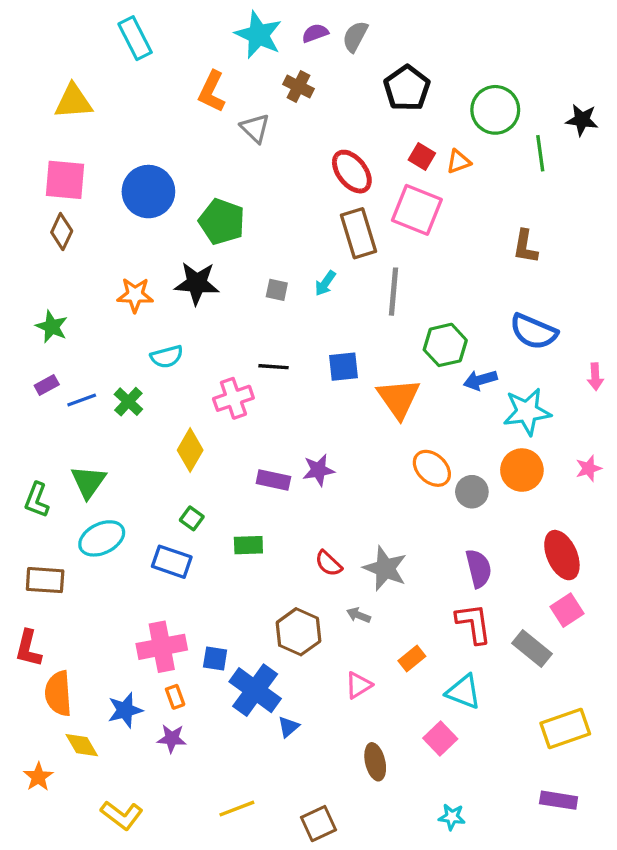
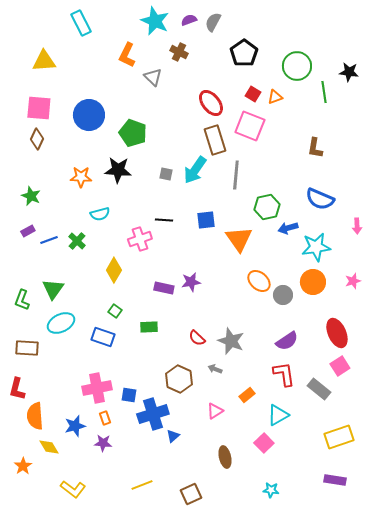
cyan arrow: (325, 283) -> (195, 170), size x1.8
purple semicircle: (479, 568) -> (287, 341), turned 70
blue cross: (255, 690) -> (153, 414), turned 36
cyan triangle: (464, 692) -> (278, 415), turned -50

